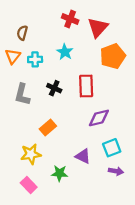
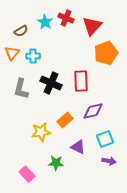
brown semicircle: (22, 33) -> (21, 31), turned -136
cyan star: (65, 52) -> (45, 22), moved
black cross: (54, 88) -> (51, 83), size x1.5
orange rectangle: (48, 128) -> (65, 120), moved
yellow star: (31, 154) -> (41, 132), moved

